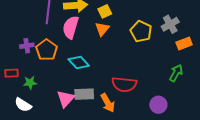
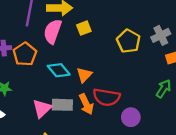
yellow square: (105, 11) -> (84, 28), moved
orange triangle: (102, 29) -> (84, 75), moved
orange arrow: (108, 103) -> (86, 104), moved
purple circle: (158, 105) -> (131, 117), moved

